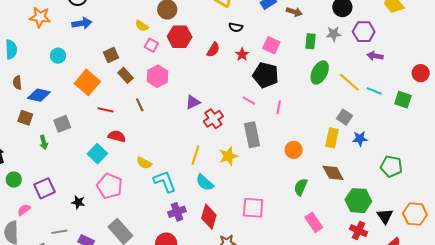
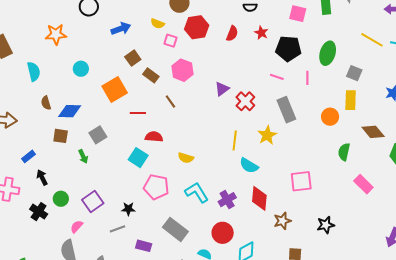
blue arrow: (82, 23) -> (121, 29), moved
pink square: (271, 45) -> (298, 14), moved
green ellipse: (320, 72) -> (328, 53), moved
orange square: (87, 82) -> (115, 89), turned 30
gray square: (344, 117) -> (354, 73), moved
yellow rectangle: (332, 138) -> (351, 100), moved
cyan L-shape: (165, 181) -> (197, 192), moved
gray line: (59, 232) -> (117, 229), moved

